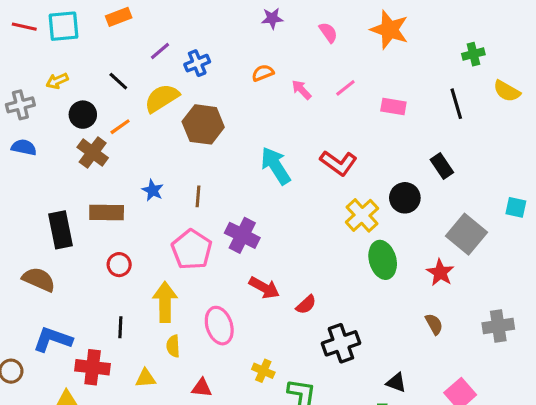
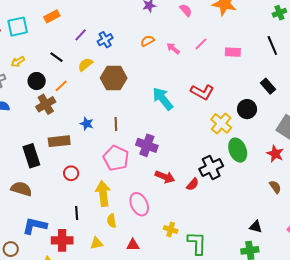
yellow semicircle: (162, 98) -> (85, 65), size x0.7
brown cross: (93, 152) -> (46, 104), turned 30
black cross: (341, 343) -> (211, 168), moved

